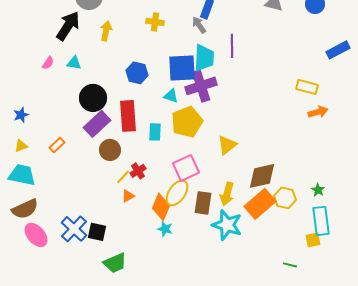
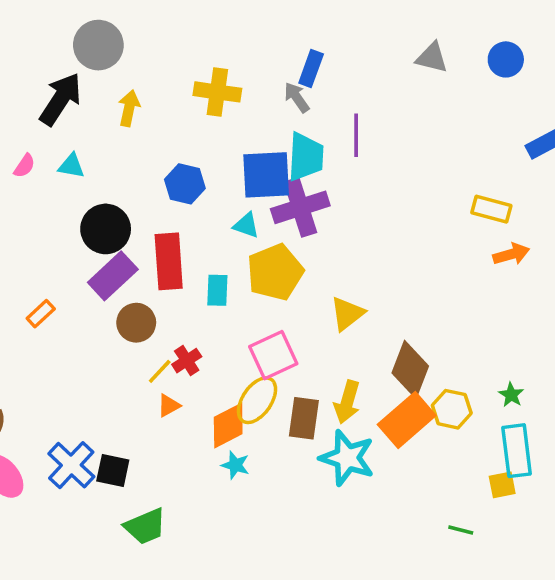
yellow cross: (155, 22) -> (217, 92), size x1.4
brown diamond: (262, 176) -> (410, 370), turned -56
orange diamond: (161, 207) -> (228, 425), turned 40

